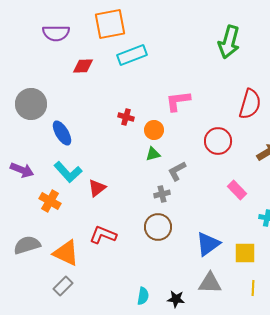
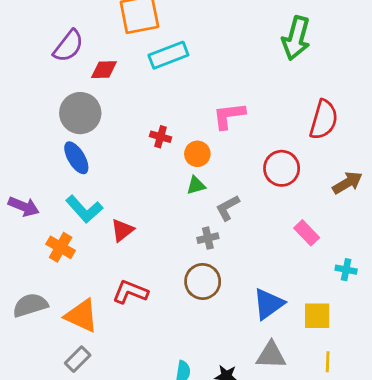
purple semicircle: (56, 33) -> (68, 46), moved, turned -52
gray circle: (31, 104) -> (80, 113), moved

